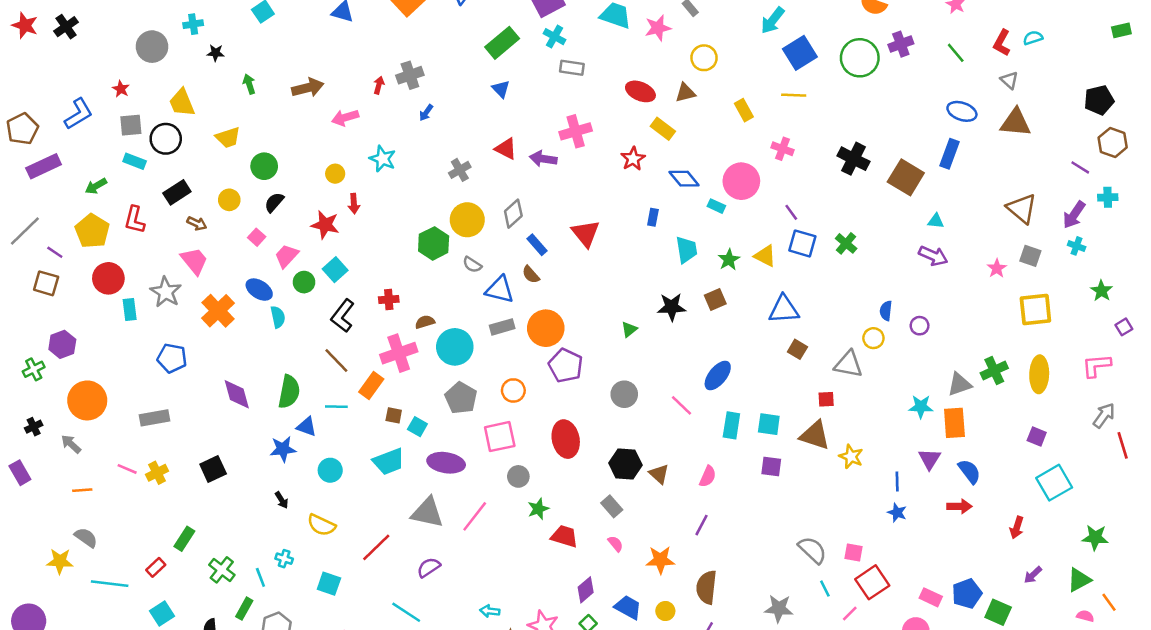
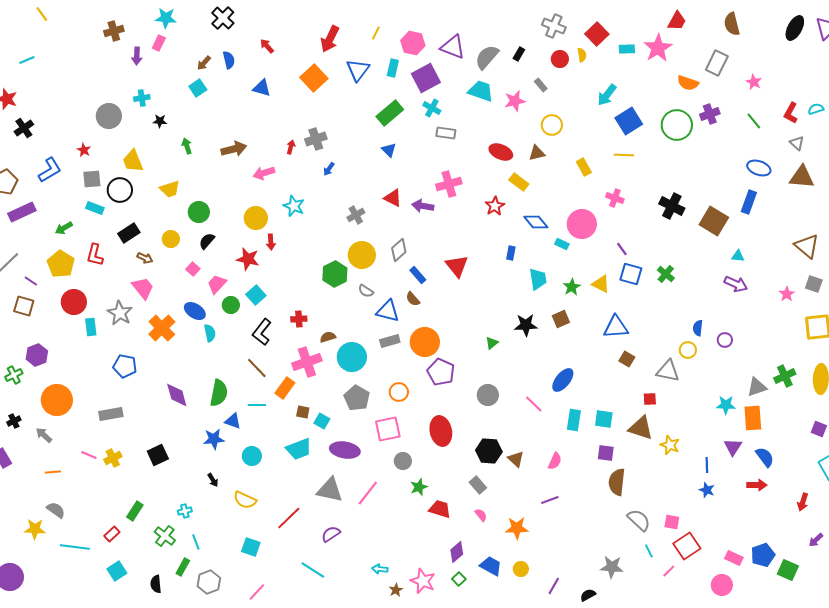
black cross: (66, 27) -> (24, 128), moved
yellow circle: (335, 174) -> (256, 218), size x1.5
purple line: (701, 525) -> (550, 500), turned 42
cyan cross: (284, 559) -> (185, 511), moved, turned -32
brown semicircle: (706, 587) -> (617, 482), moved

